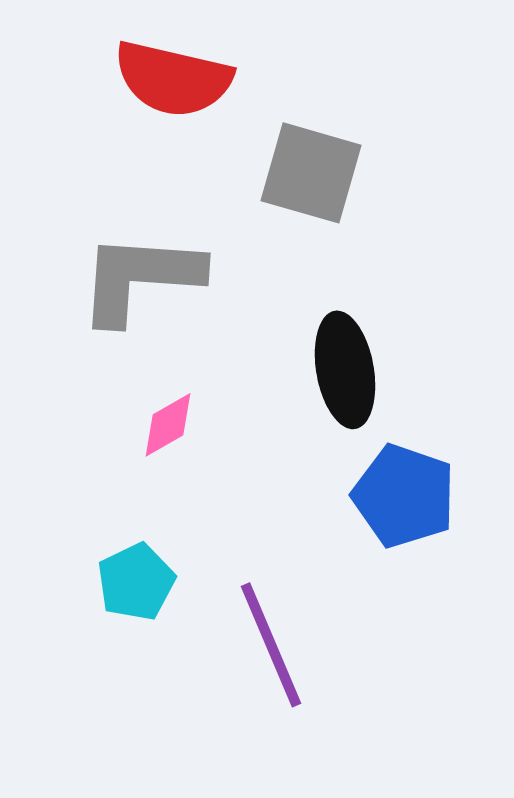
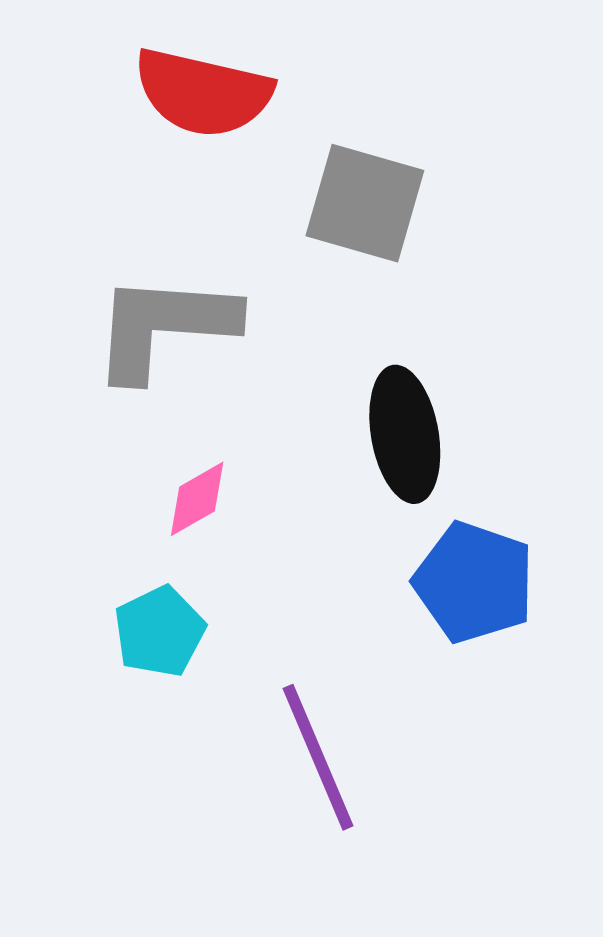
cyan pentagon: (136, 582) -> (159, 632), moved

